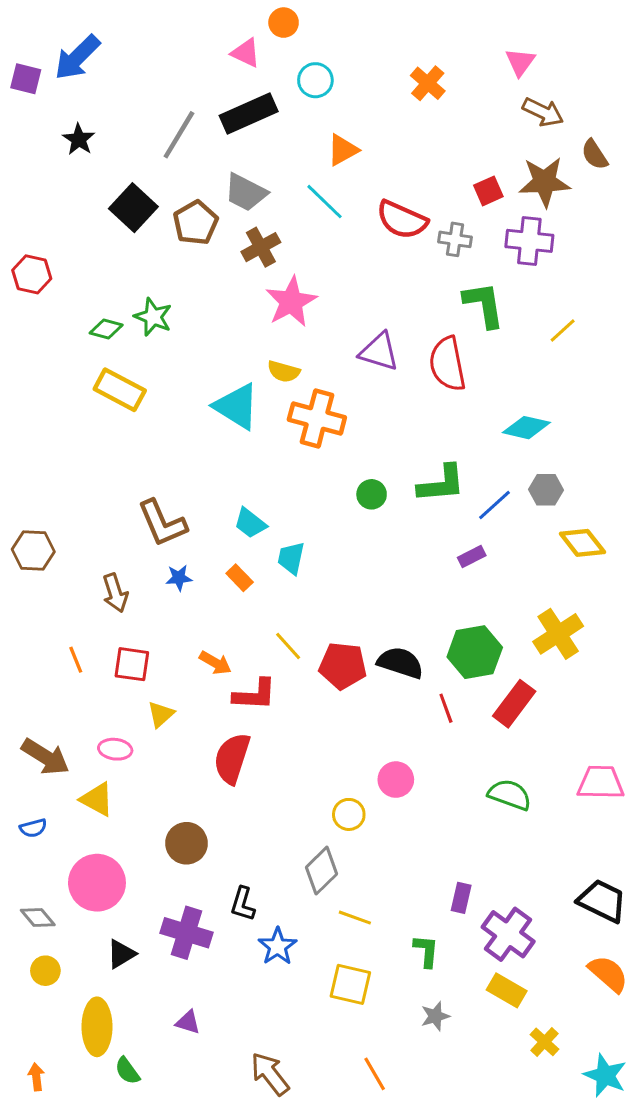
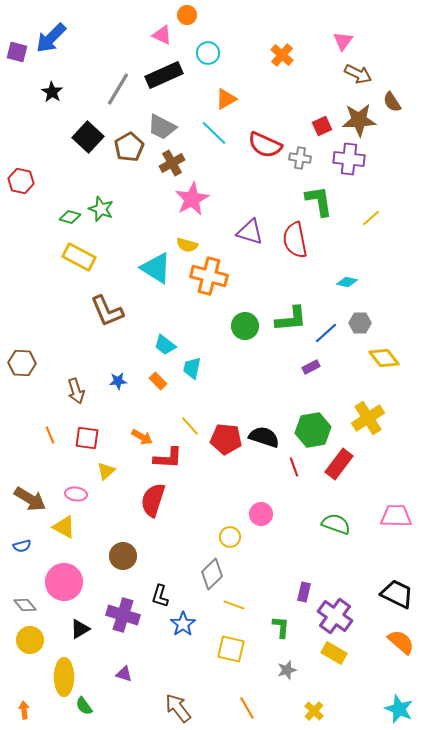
cyan diamond: (526, 428) -> (347, 282), size x0.7
green circle: (372, 494) -> (245, 326), size x1.4
brown L-shape: (162, 523) -> (107, 311), moved
yellow circle: (45, 971) -> (30, 640), size x1.4
yellow cross: (544, 1042) -> (314, 711), moved

